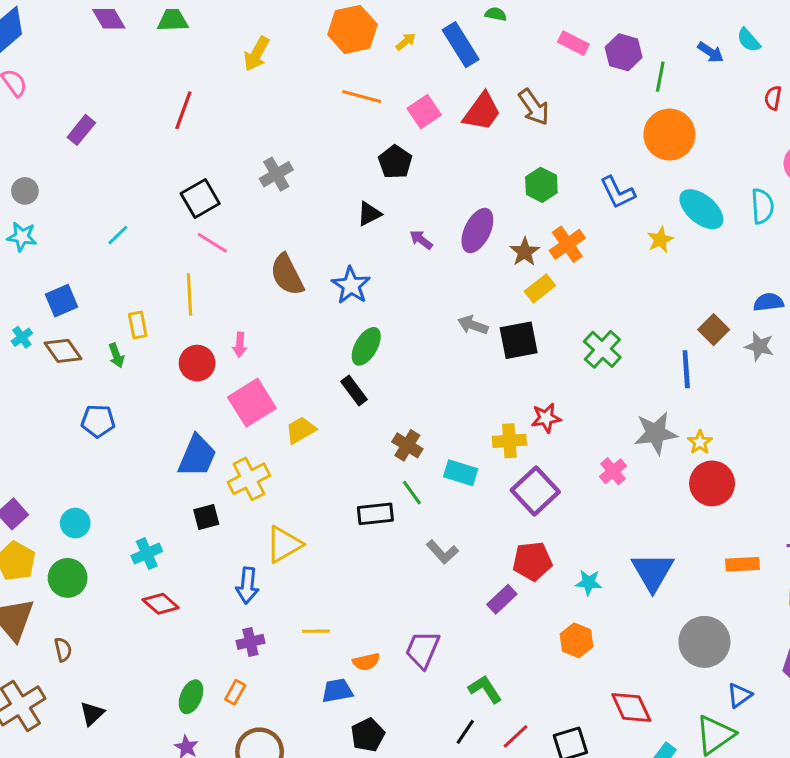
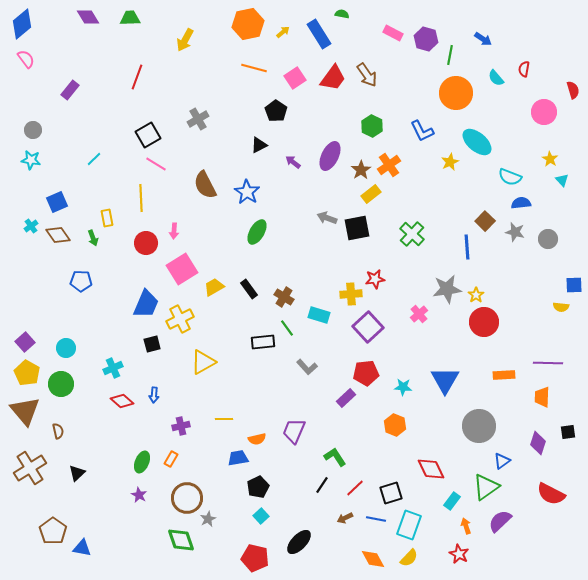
cyan semicircle: (749, 40) -> (496, 78), moved
cyan semicircle: (762, 206) -> (510, 177), moved, turned 115
black rectangle: (354, 391) -> (249, 289), moved
blue arrow: (247, 586) -> (154, 395), moved, size x0.7

